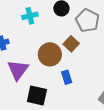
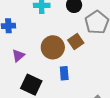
purple triangle: (18, 70) -> (18, 56), size x0.6

